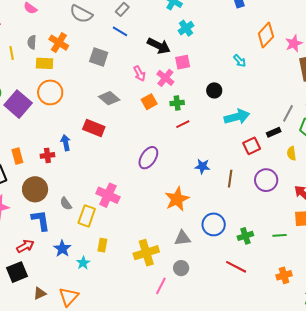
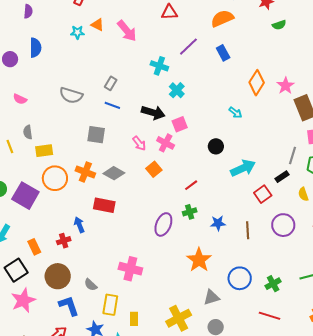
orange cross: (59, 43) -> (85, 172), moved
green cross: (177, 103) -> (190, 212), moved
yellow rectangle: (87, 216) -> (110, 305), moved

